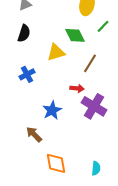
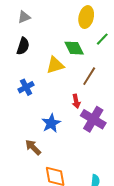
red arrow: (77, 88) -> (76, 101), turned 72

